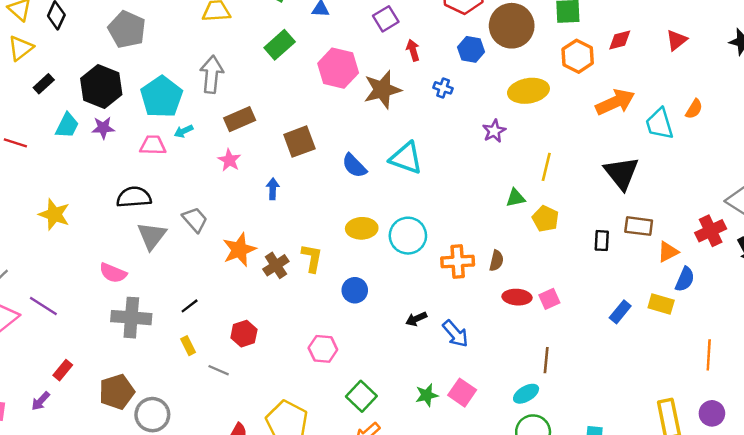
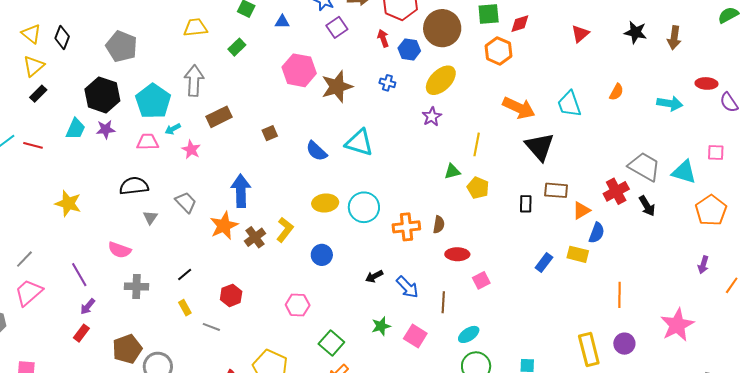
red diamond: (620, 40) -> (520, 24), moved
green rectangle: (280, 45) -> (237, 47), moved, size x0.7
red arrow: (413, 50) -> (383, 38), moved
black rectangle: (44, 84) -> (38, 94), moved
yellow ellipse: (528, 91) -> (441, 80), moved, turned -32
orange arrow: (615, 102) -> (519, 108), moved, turned 52
orange semicircle: (694, 109) -> (616, 92), moved
brown square: (299, 142) -> (270, 133), size x0.6
pink star: (229, 160) -> (191, 150), moved
blue arrow: (273, 189) -> (241, 191), moved, size x1.8
gray triangle: (152, 236) -> (150, 217), size x0.6
yellow L-shape: (312, 258) -> (285, 230), turned 30
pink square: (549, 299) -> (481, 280), moved
purple line: (43, 306) -> (79, 275), moved, turned 30
gray cross: (131, 318) -> (137, 287), size x0.7
brown line: (546, 360) -> (443, 302), moved
green star: (427, 395) -> (381, 326), moved
purple arrow: (41, 401) -> (88, 306), moved

